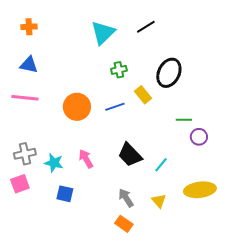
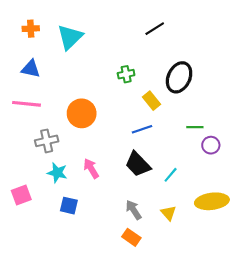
cyan triangle: (103, 33) -> (70, 37), moved
blue line: (115, 107) -> (142, 129), moved
gray cross: (25, 154) -> (47, 141), moved

